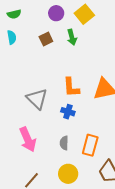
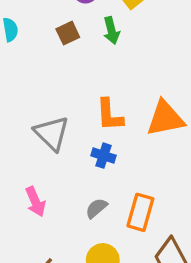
pink arrow: (28, 139) -> (35, 202), size x0.7
gray semicircle: (64, 143) -> (96, 208), turned 48

